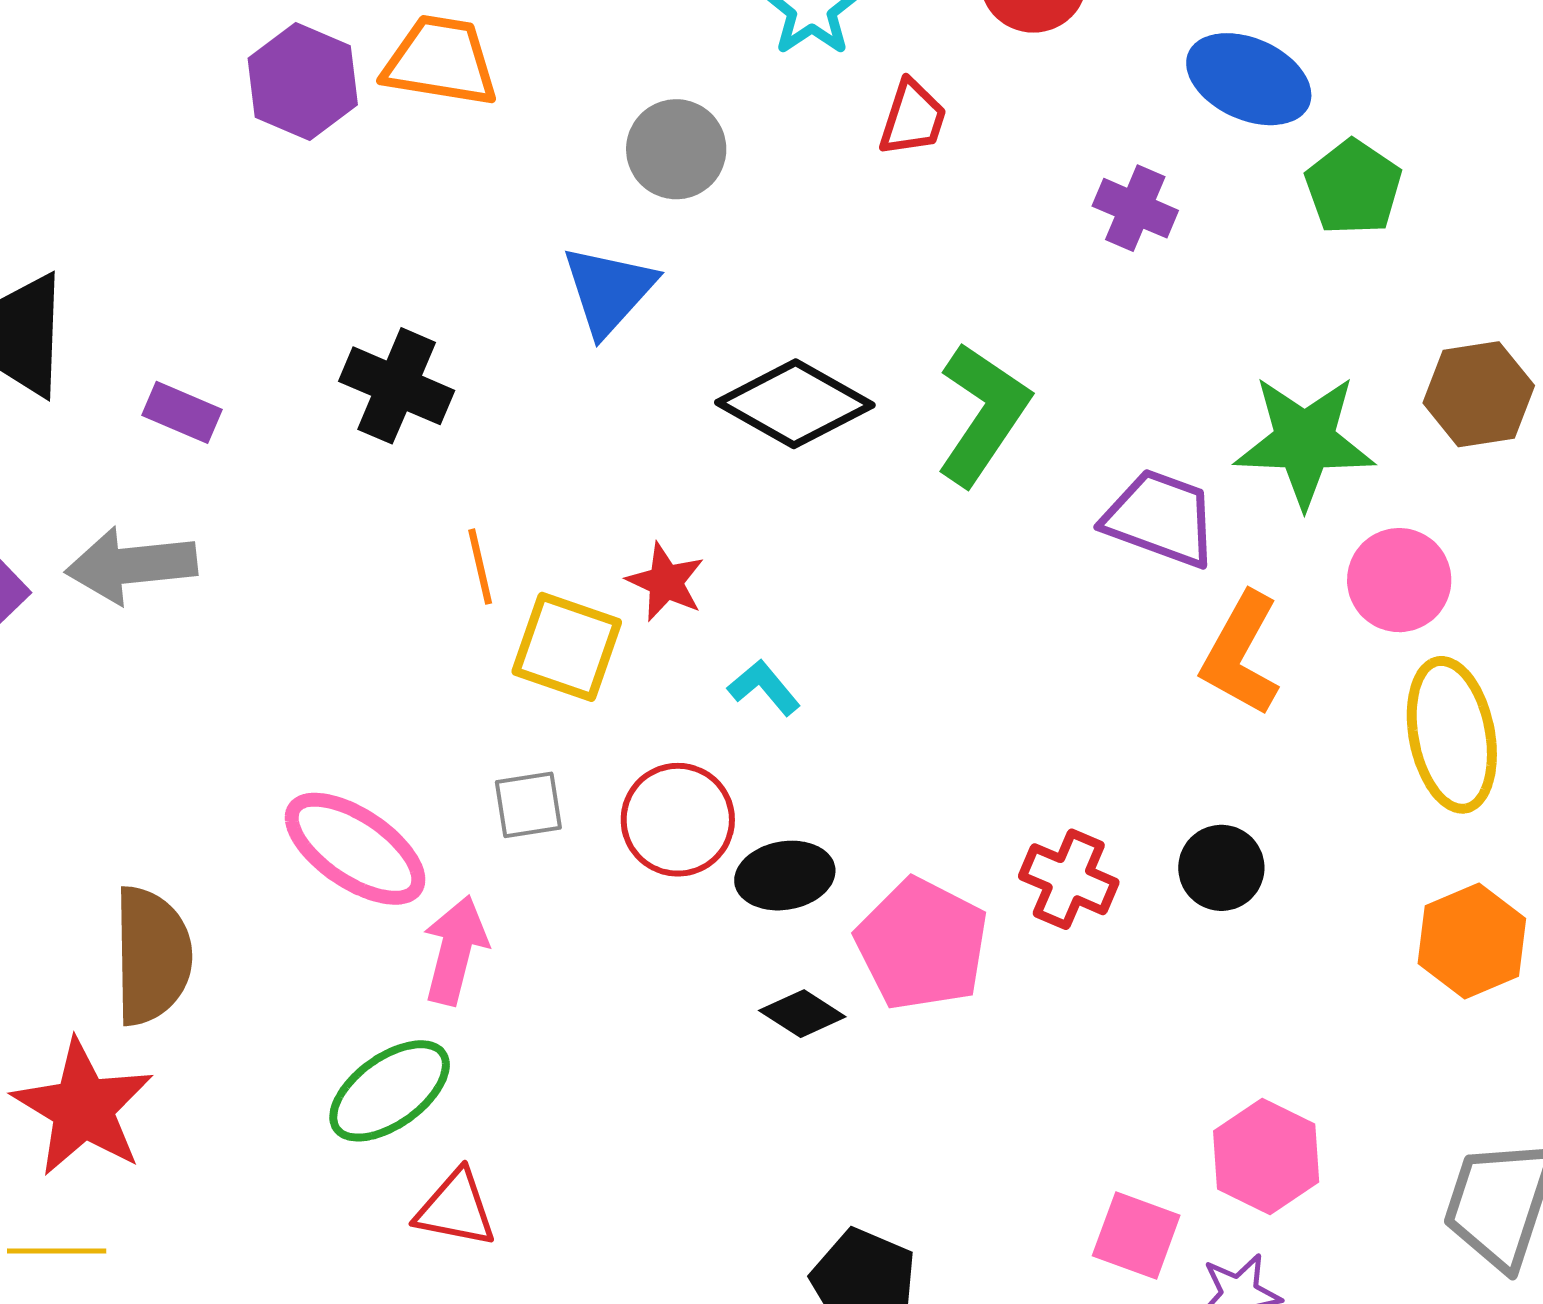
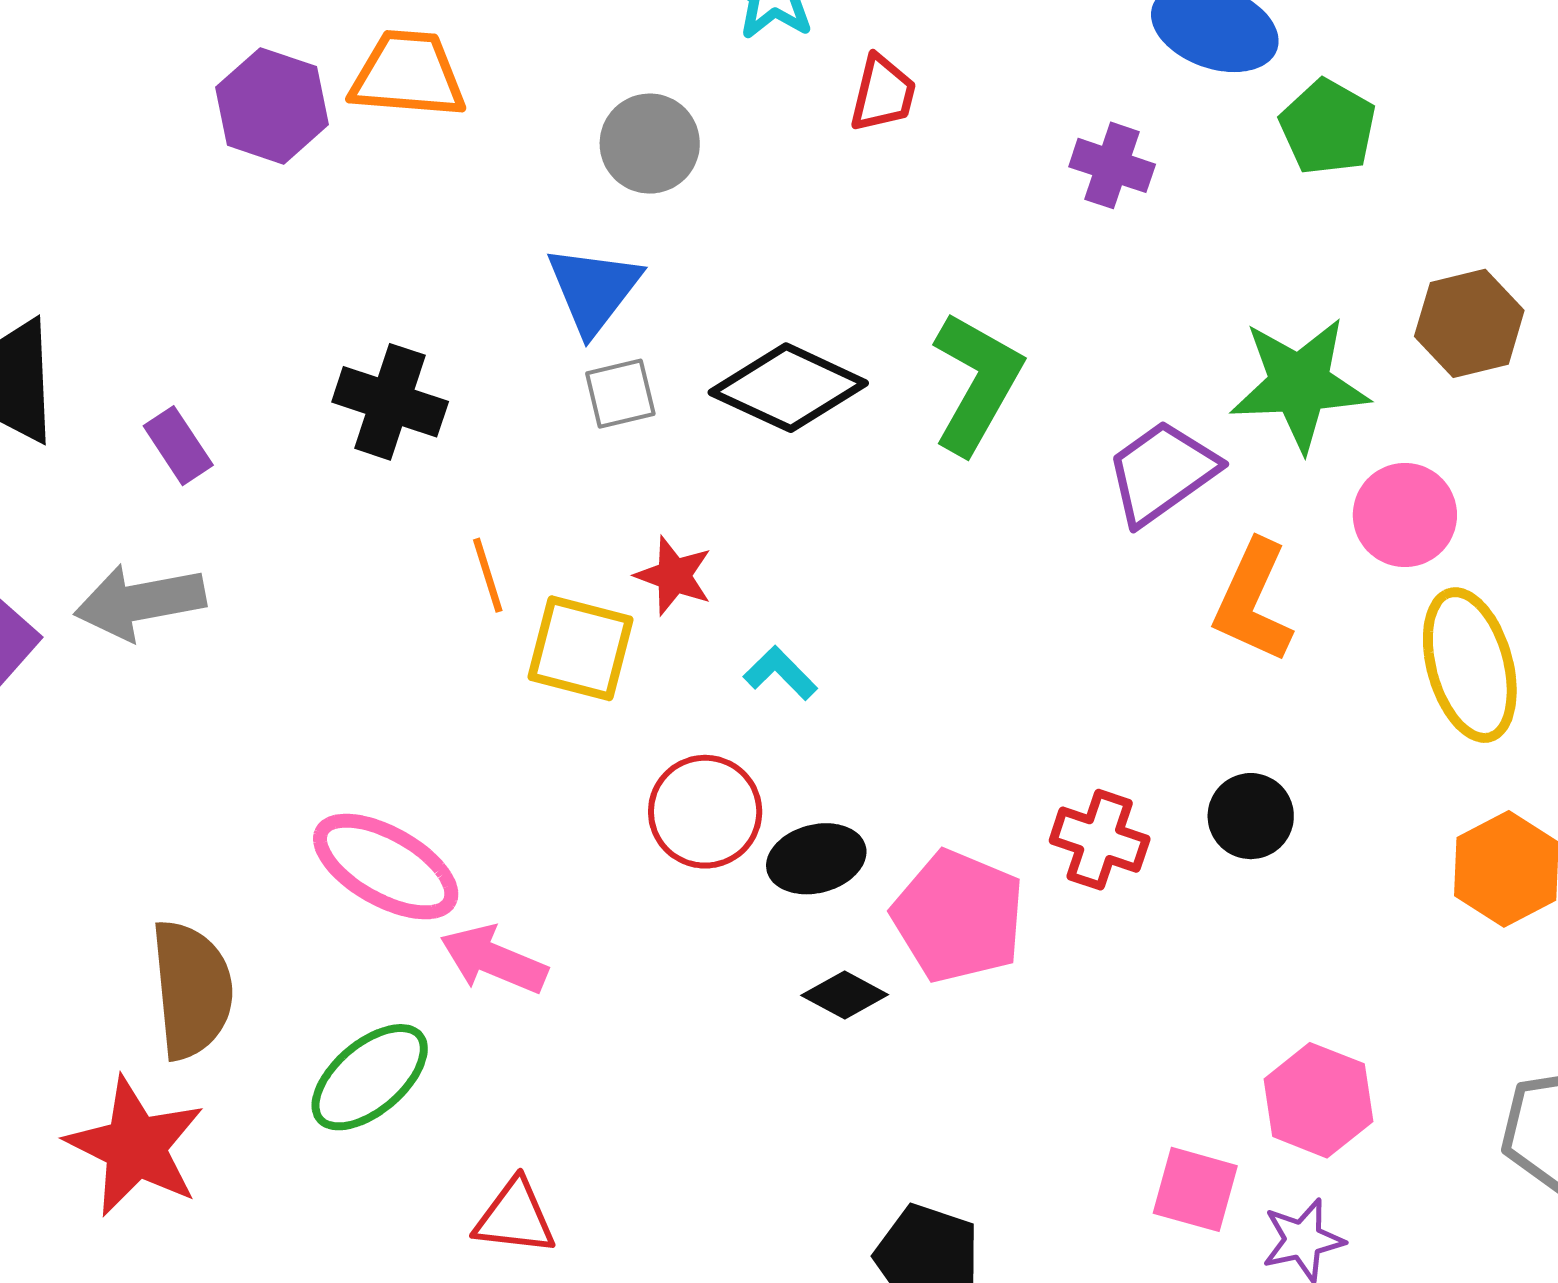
purple rectangle: (182, 412) -> (178, 446), turned 38
purple trapezoid: (1160, 518) -> (1162, 472), turned -51
gray square: (528, 805) -> (620, 394), moved
pink arrow: (455, 950) -> (494, 960), turned -77
green ellipse: (390, 1091) -> (370, 1077), moved

